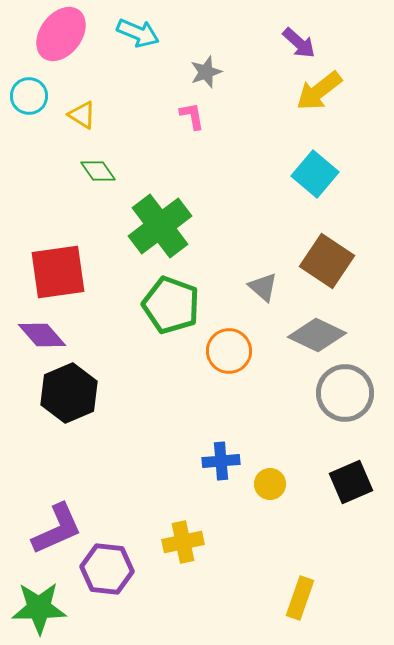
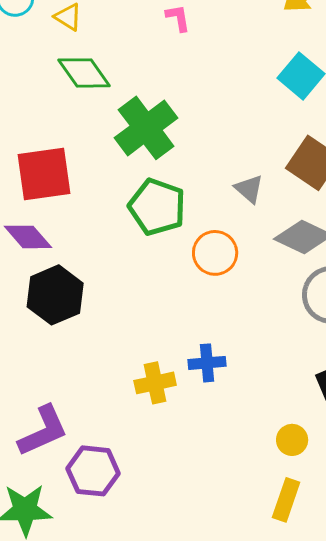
green diamond: (98, 171) -> (84, 73), size x1.5
yellow circle: (270, 484) -> (292, 440), moved
yellow cross: (183, 542) -> (155, 383), moved

